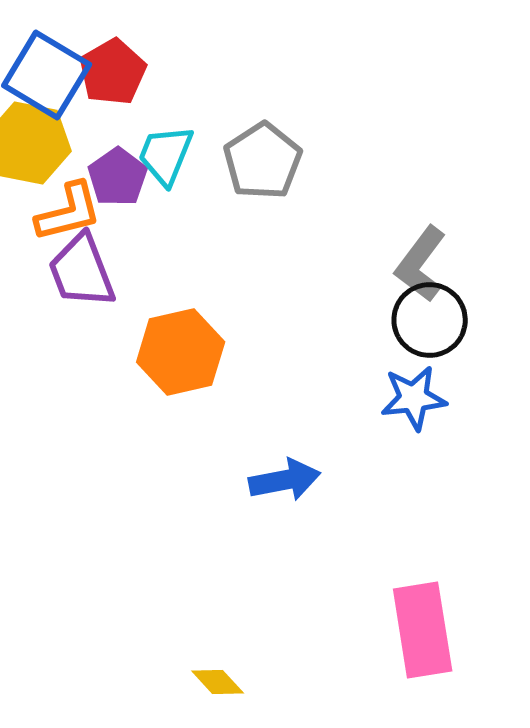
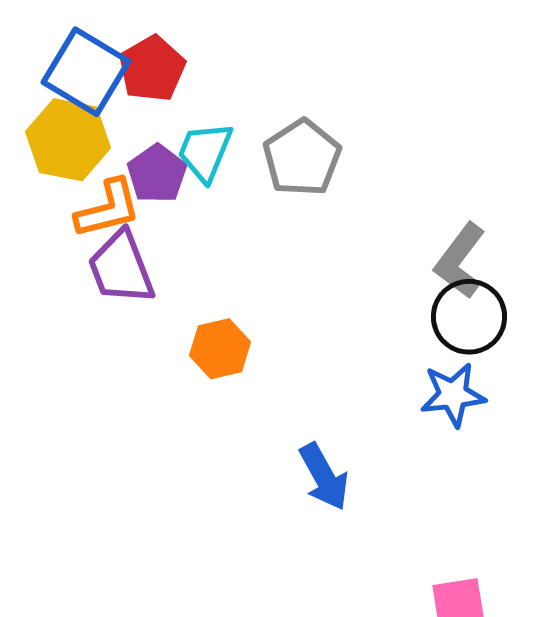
orange hexagon: (181, 352) -> (220, 349), size x0.7
blue arrow: (285, 480) -> (324, 477), turned 72

